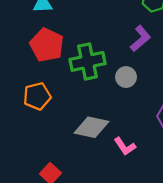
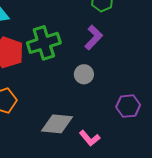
green cross: (87, 61) -> (44, 43), moved

